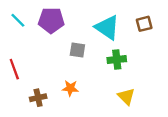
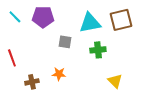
brown square: (144, 24) -> (121, 20), size x1.6
cyan triangle: (107, 27) -> (90, 23), turned -45
yellow triangle: (126, 96) -> (115, 81), moved

